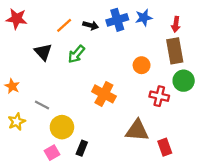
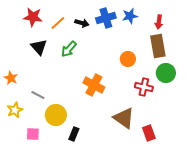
red star: (17, 19) -> (33, 17), moved
brown triangle: (137, 130) -> (124, 118), turned 30
pink square: (52, 153) -> (33, 134), moved, turned 32

